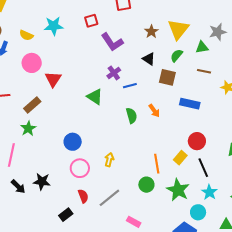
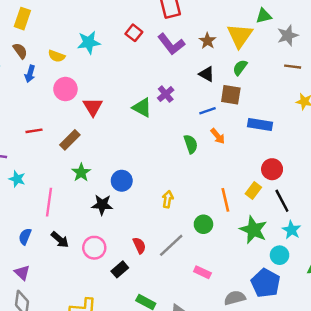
red square: (91, 21) -> (134, 33), turned -32
purple L-shape: (112, 42) -> (171, 44), moved
green triangle: (202, 47) -> (264, 16), moved
brown line: (204, 71) -> (293, 67), moved
blue line: (130, 86) -> (208, 111), moved
green triangle: (95, 97) -> (142, 108), moved
green star: (28, 128) -> (81, 172), moved
pink circle: (80, 168) -> (94, 248), moved
black star: (42, 182) -> (102, 205), moved
green circle: (146, 185) -> (203, 224), moved

